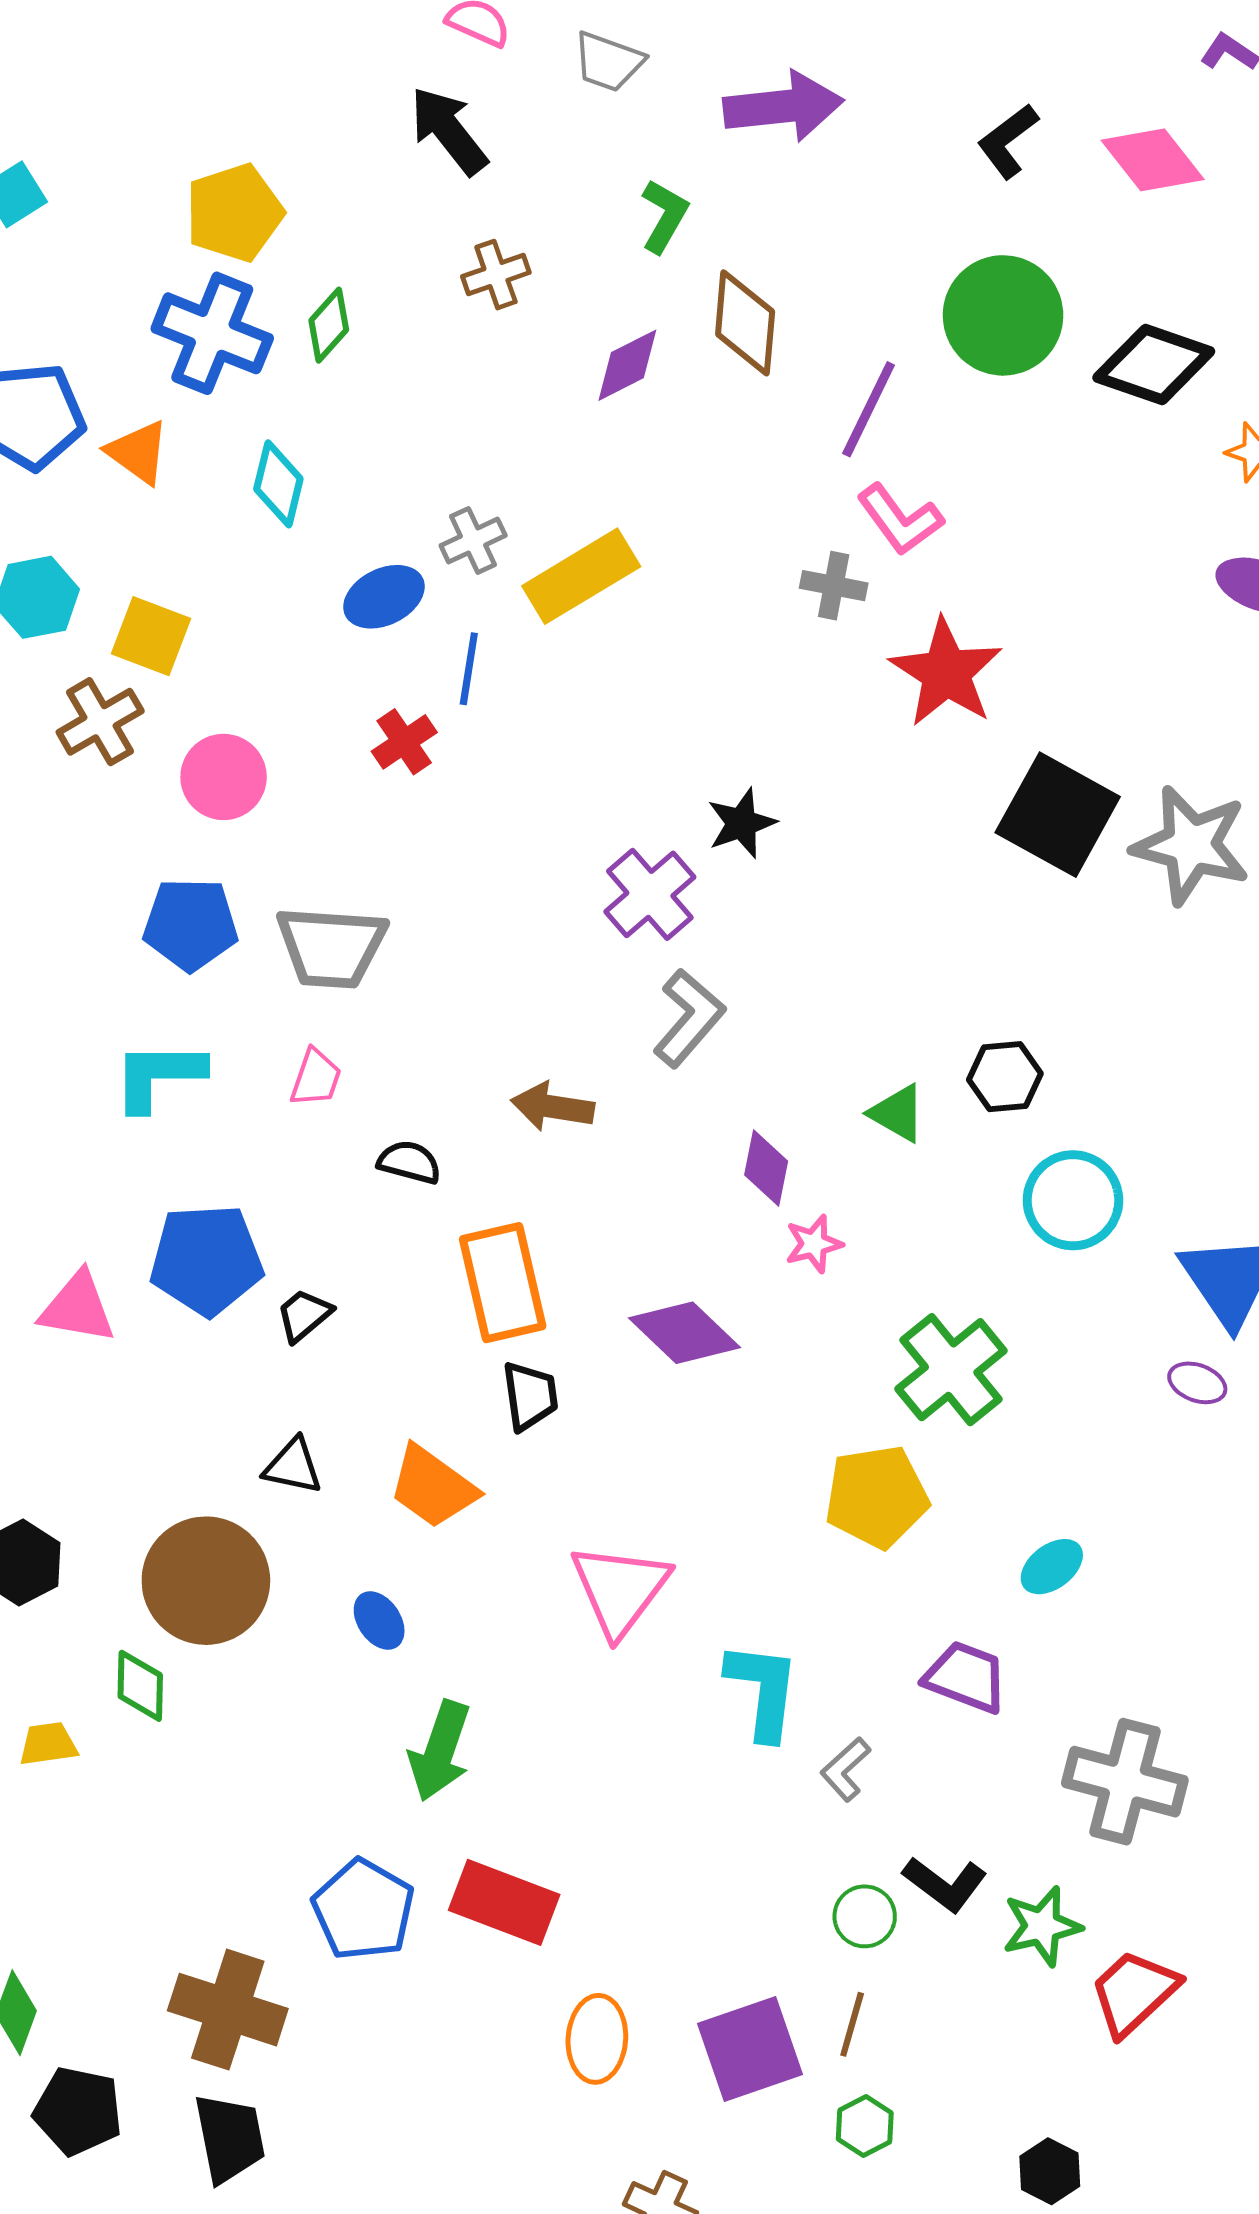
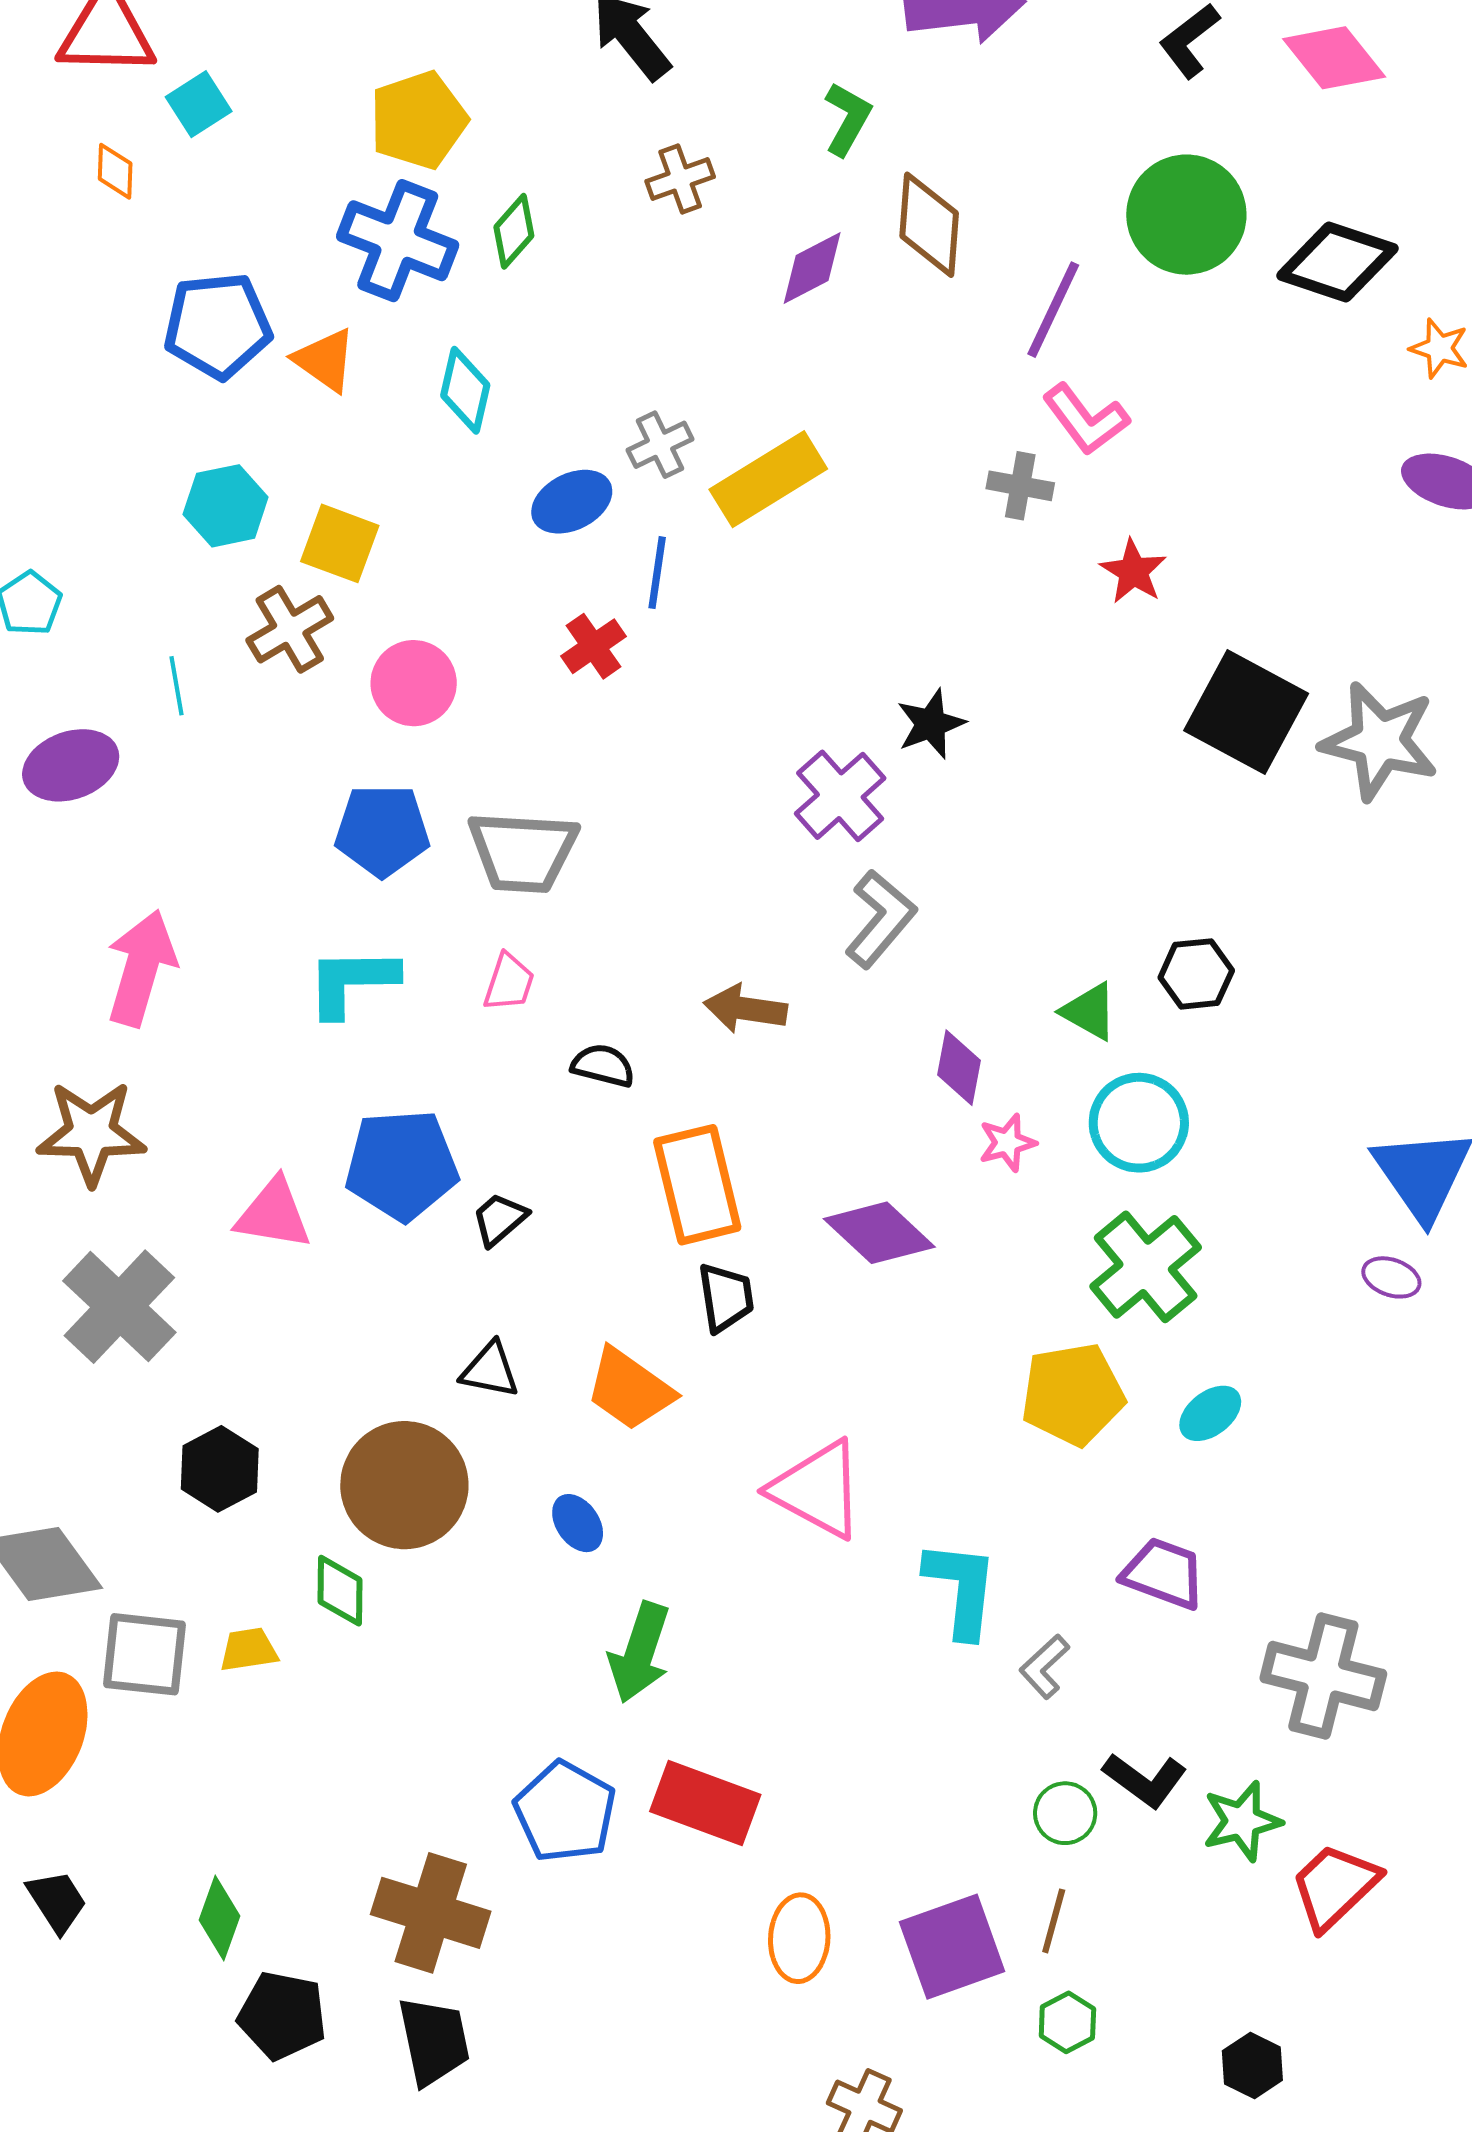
red star: (946, 673) -> (1133, 571), size x0.6
cyan circle: (1073, 1200) -> (1139, 1123), moved
cyan ellipse: (1052, 1567) -> (1210, 1413), moved
pink triangle: (620, 1589) -> (817, 1489), turned -38

